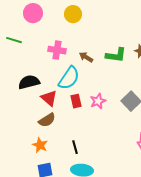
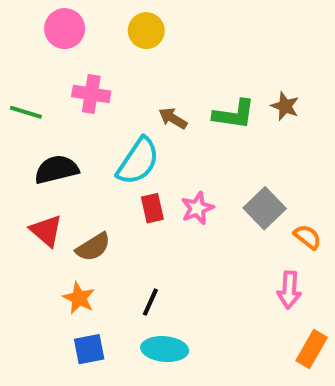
green line: (14, 40) -> (26, 112), moved
pink cross: (57, 50) -> (91, 94), moved
red triangle: (49, 98) -> (46, 231), moved
black line: (75, 147) -> (150, 302), turned 40

